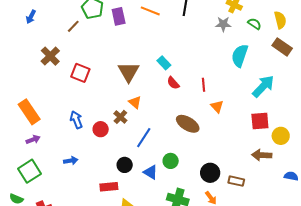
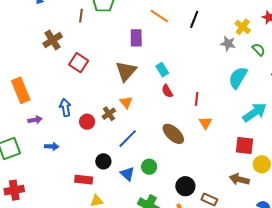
purple rectangle: (119, 16) -> (136, 38), moved
brown line: (73, 26) -> (81, 16), turned -48
purple arrow: (33, 140) -> (35, 120), moved

